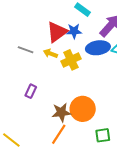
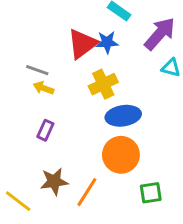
blue ellipse: (98, 48) -> (123, 116), moved
yellow arrow: (50, 53) -> (44, 88), moved
brown star: (61, 112) -> (54, 181), moved

